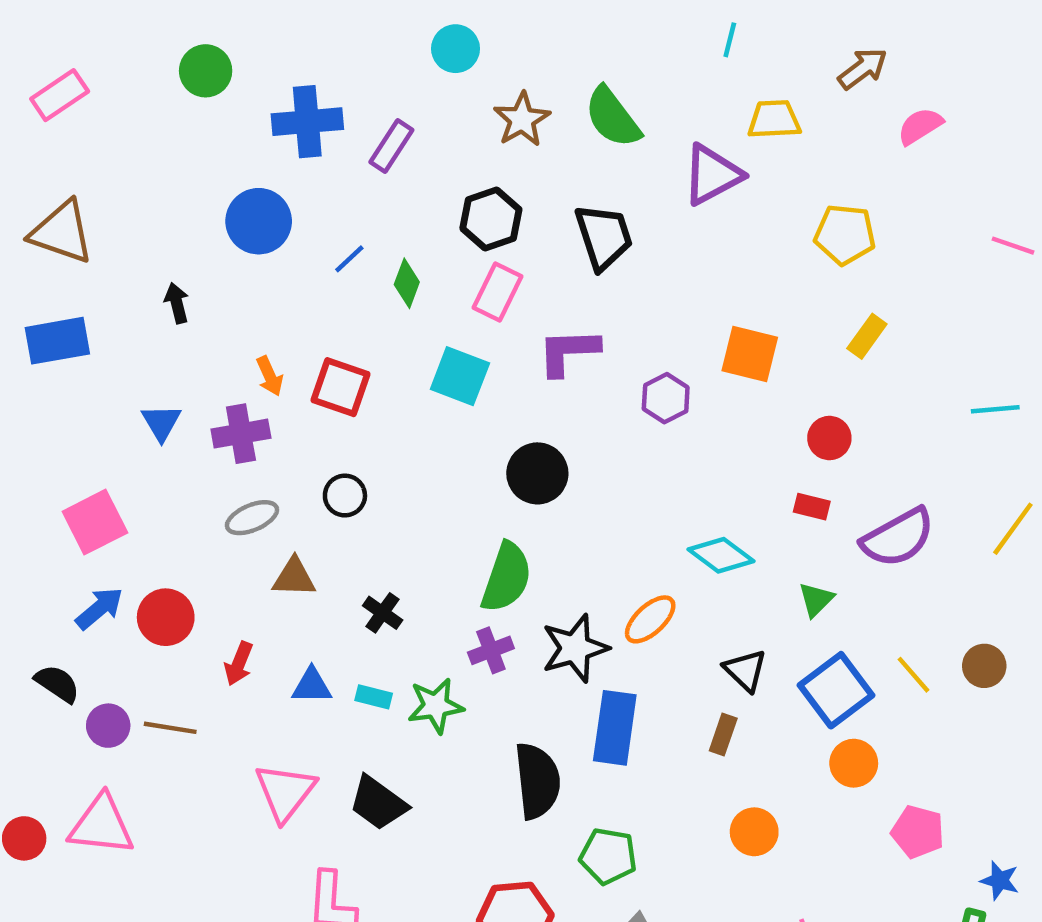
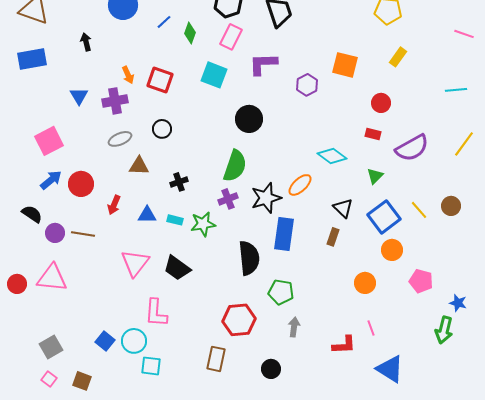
pink line: (1013, 246) -> (464, 34), moved
black cross: (383, 613) -> (179, 182), turned 36
orange circle: (754, 832) -> (365, 283), moved

